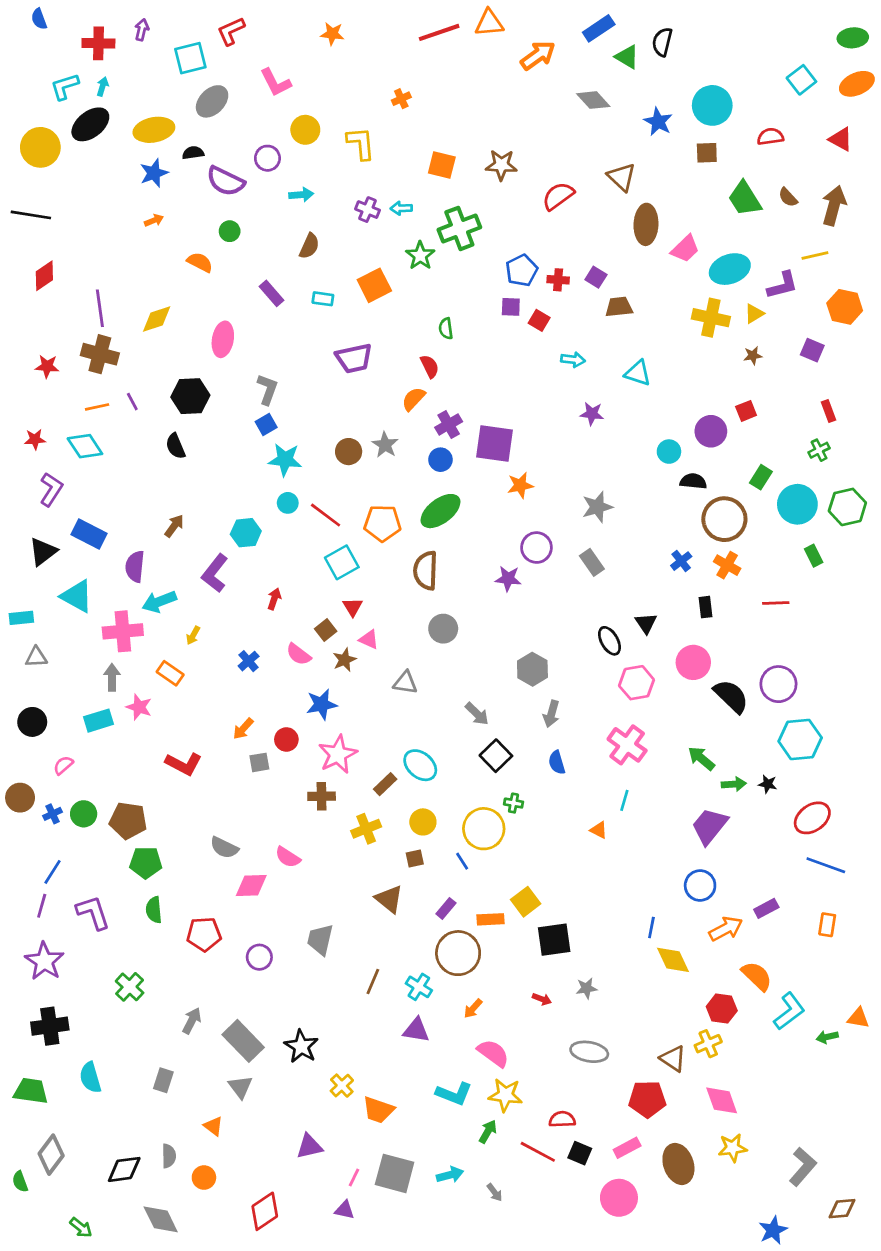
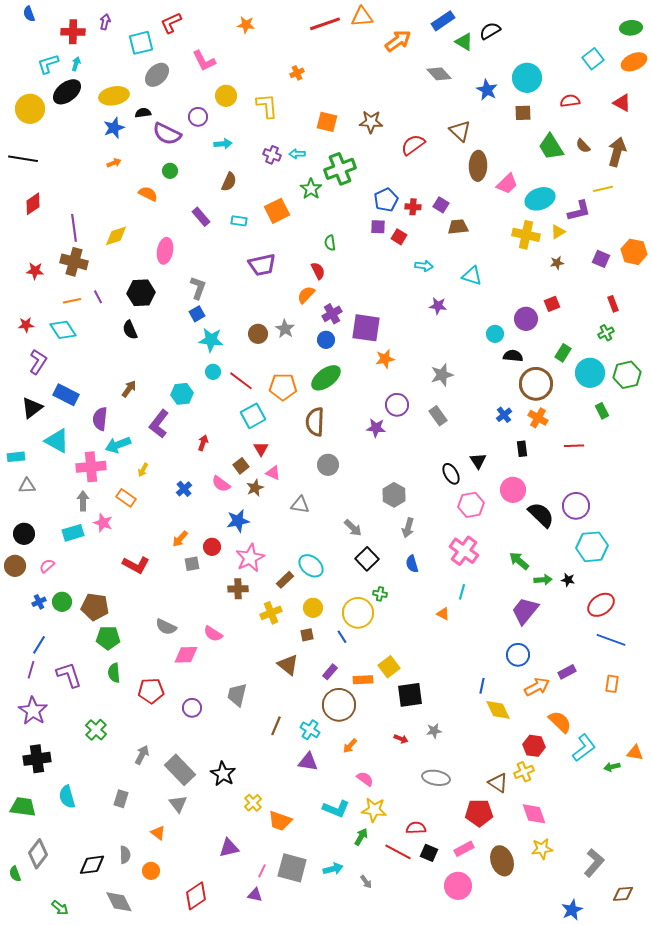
black semicircle: (662, 42) -> (490, 31), turned 45
orange hexagon: (845, 307) -> (634, 252), moved
brown circle: (20, 798) -> (15, 566), moved
pink semicircle: (493, 1053) -> (365, 779), size x0.7

